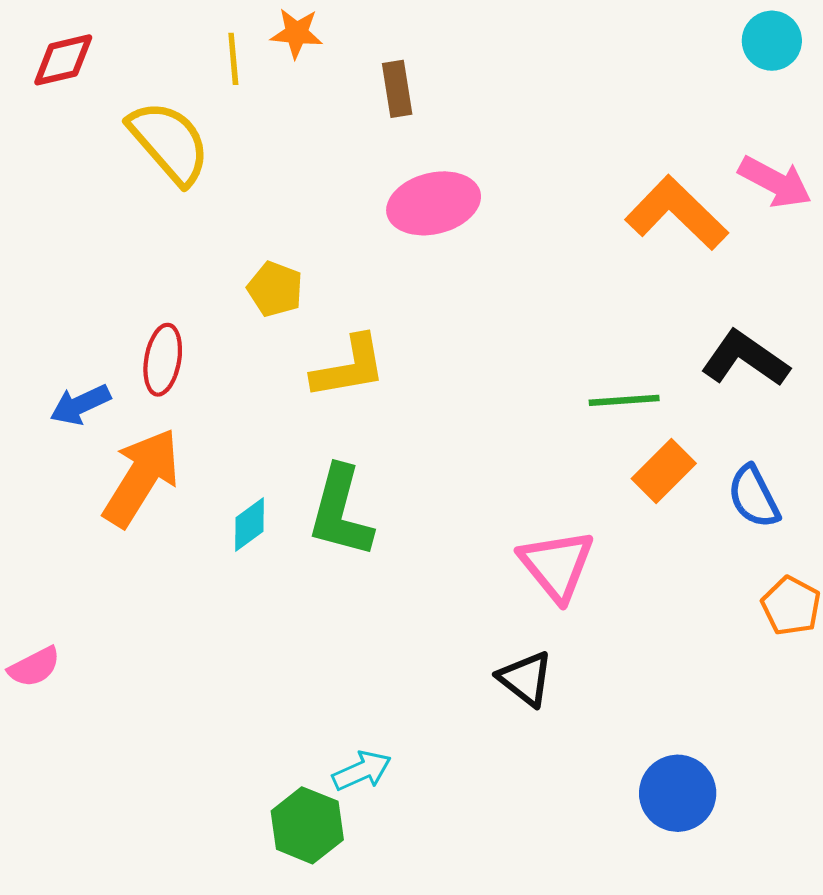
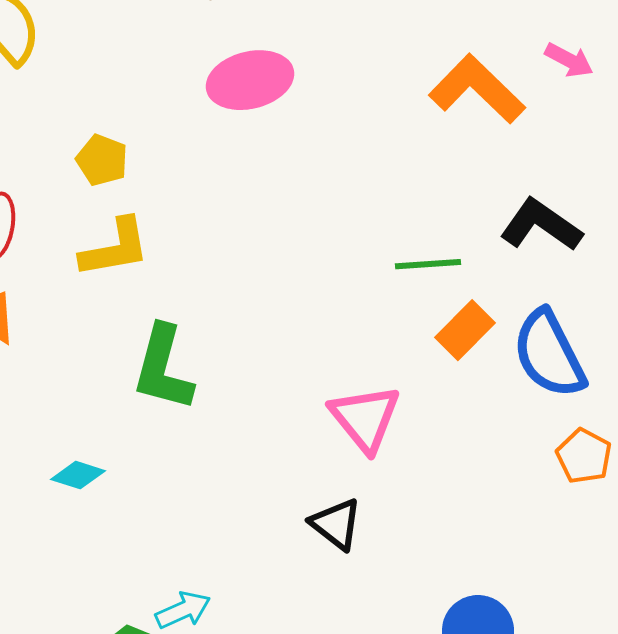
pink arrow: (775, 182) -> (569, 60), size x0.7
yellow L-shape: (349, 367) -> (115, 248), moved
blue semicircle: (754, 497) -> (549, 354), size x1.5
cyan diamond: (249, 525) -> (78, 475), moved, turned 54

